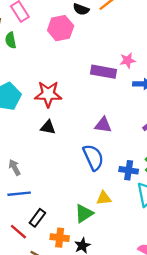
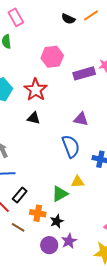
pink hexagon: (61, 28) -> (52, 57), moved
purple rectangle: (103, 72) -> (84, 73), turned -30
red star: (48, 94) -> (36, 90), turned 30

